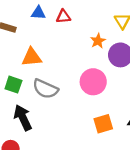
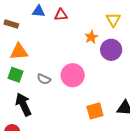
orange triangle: (32, 57) -> (19, 52), moved
pink circle: (93, 82) -> (73, 75), moved
gray semicircle: (45, 89) -> (44, 79), size x0.6

